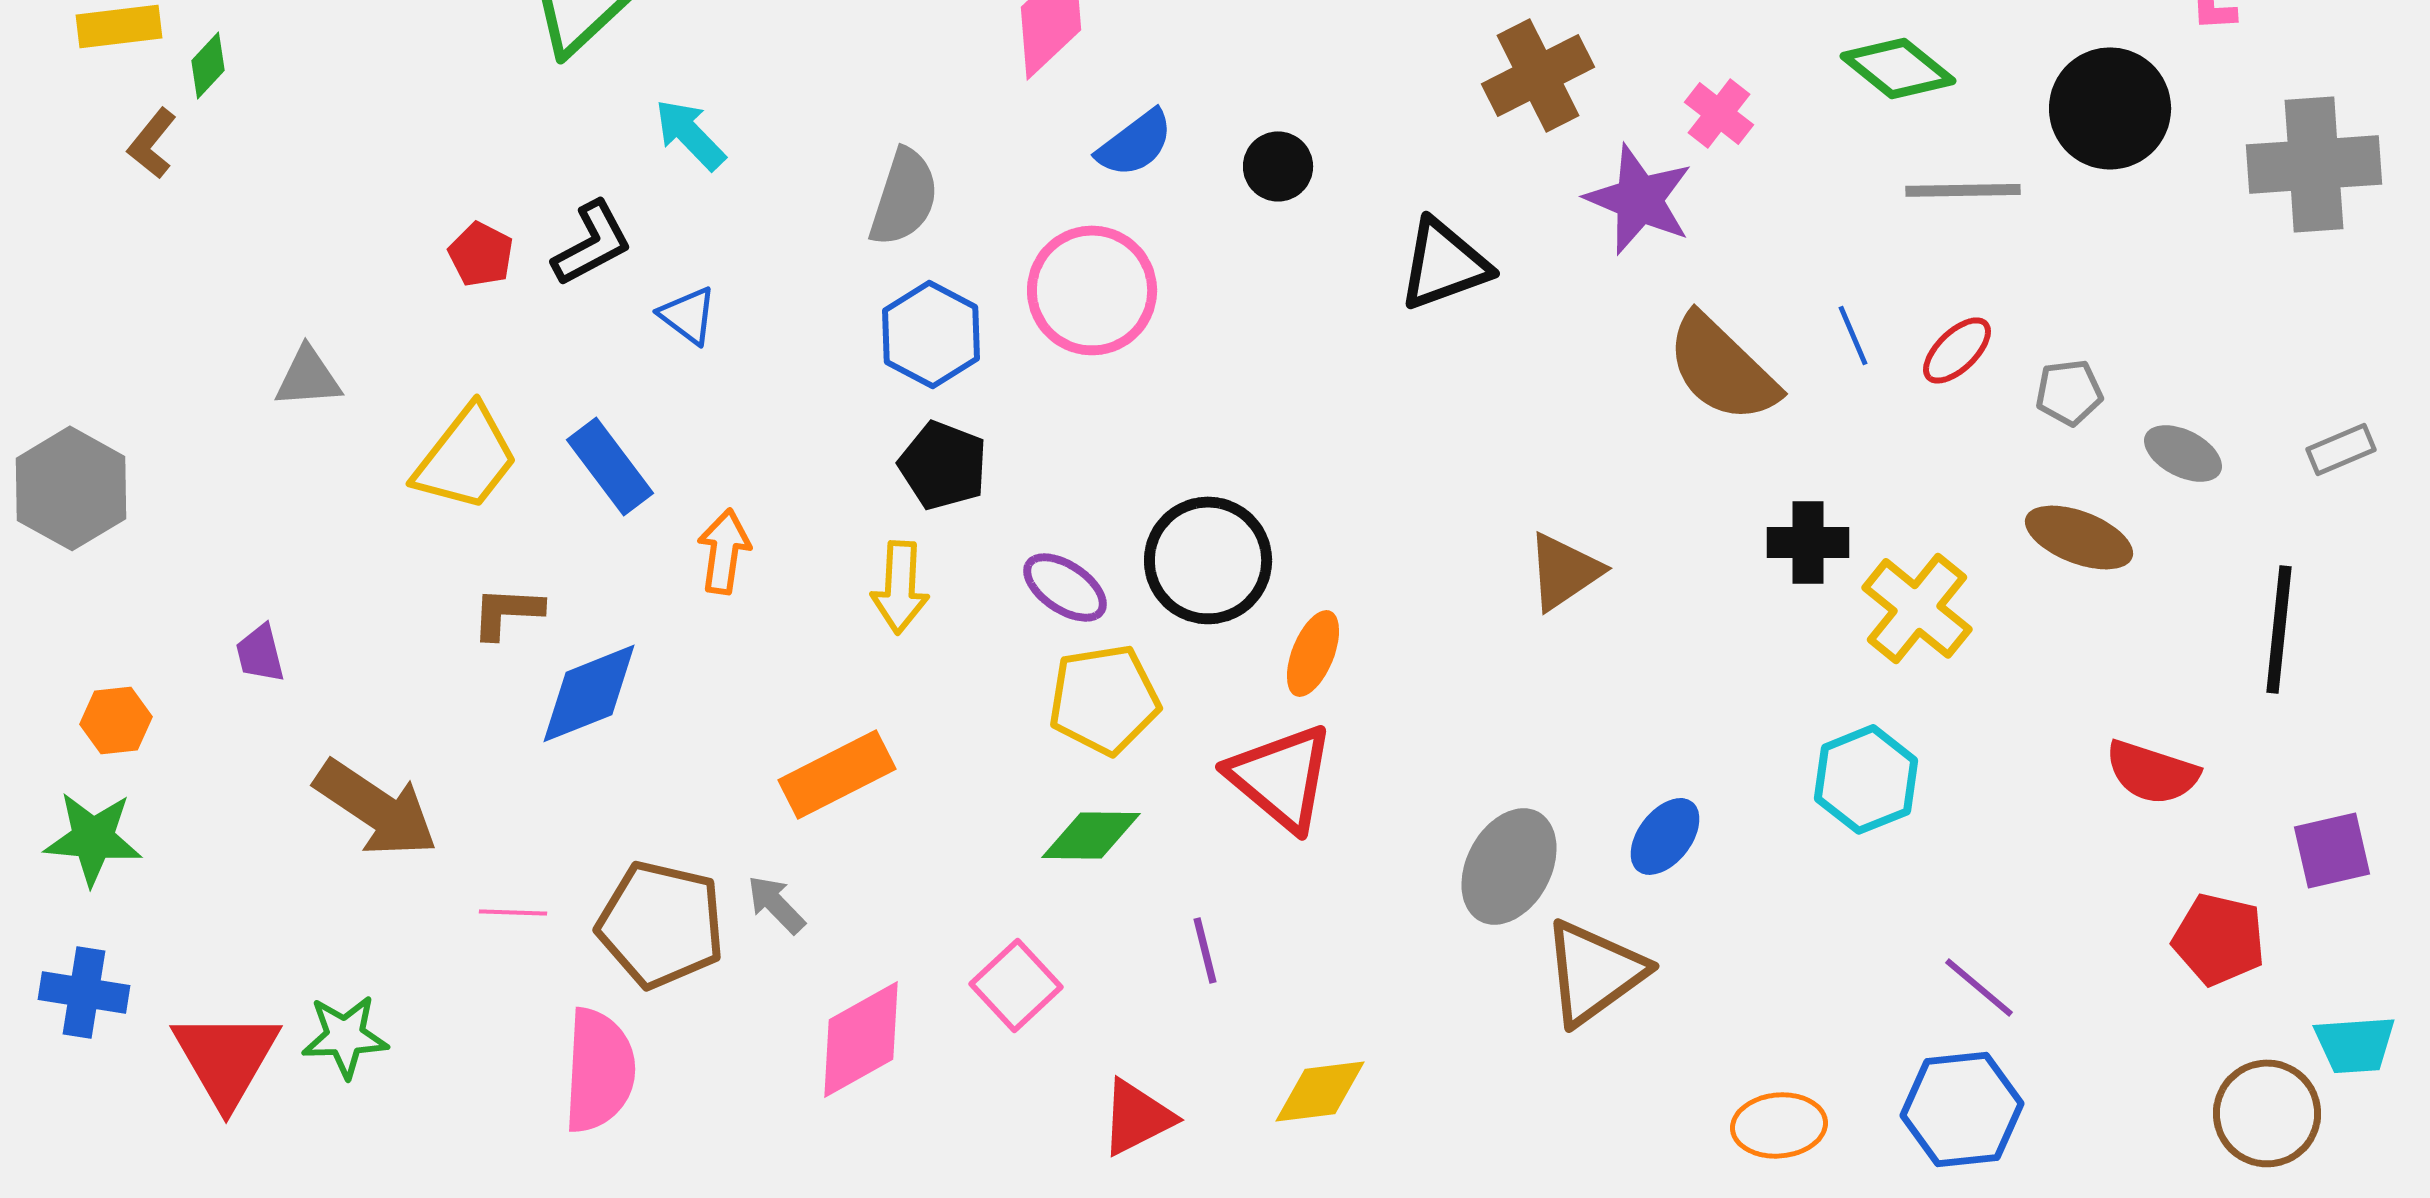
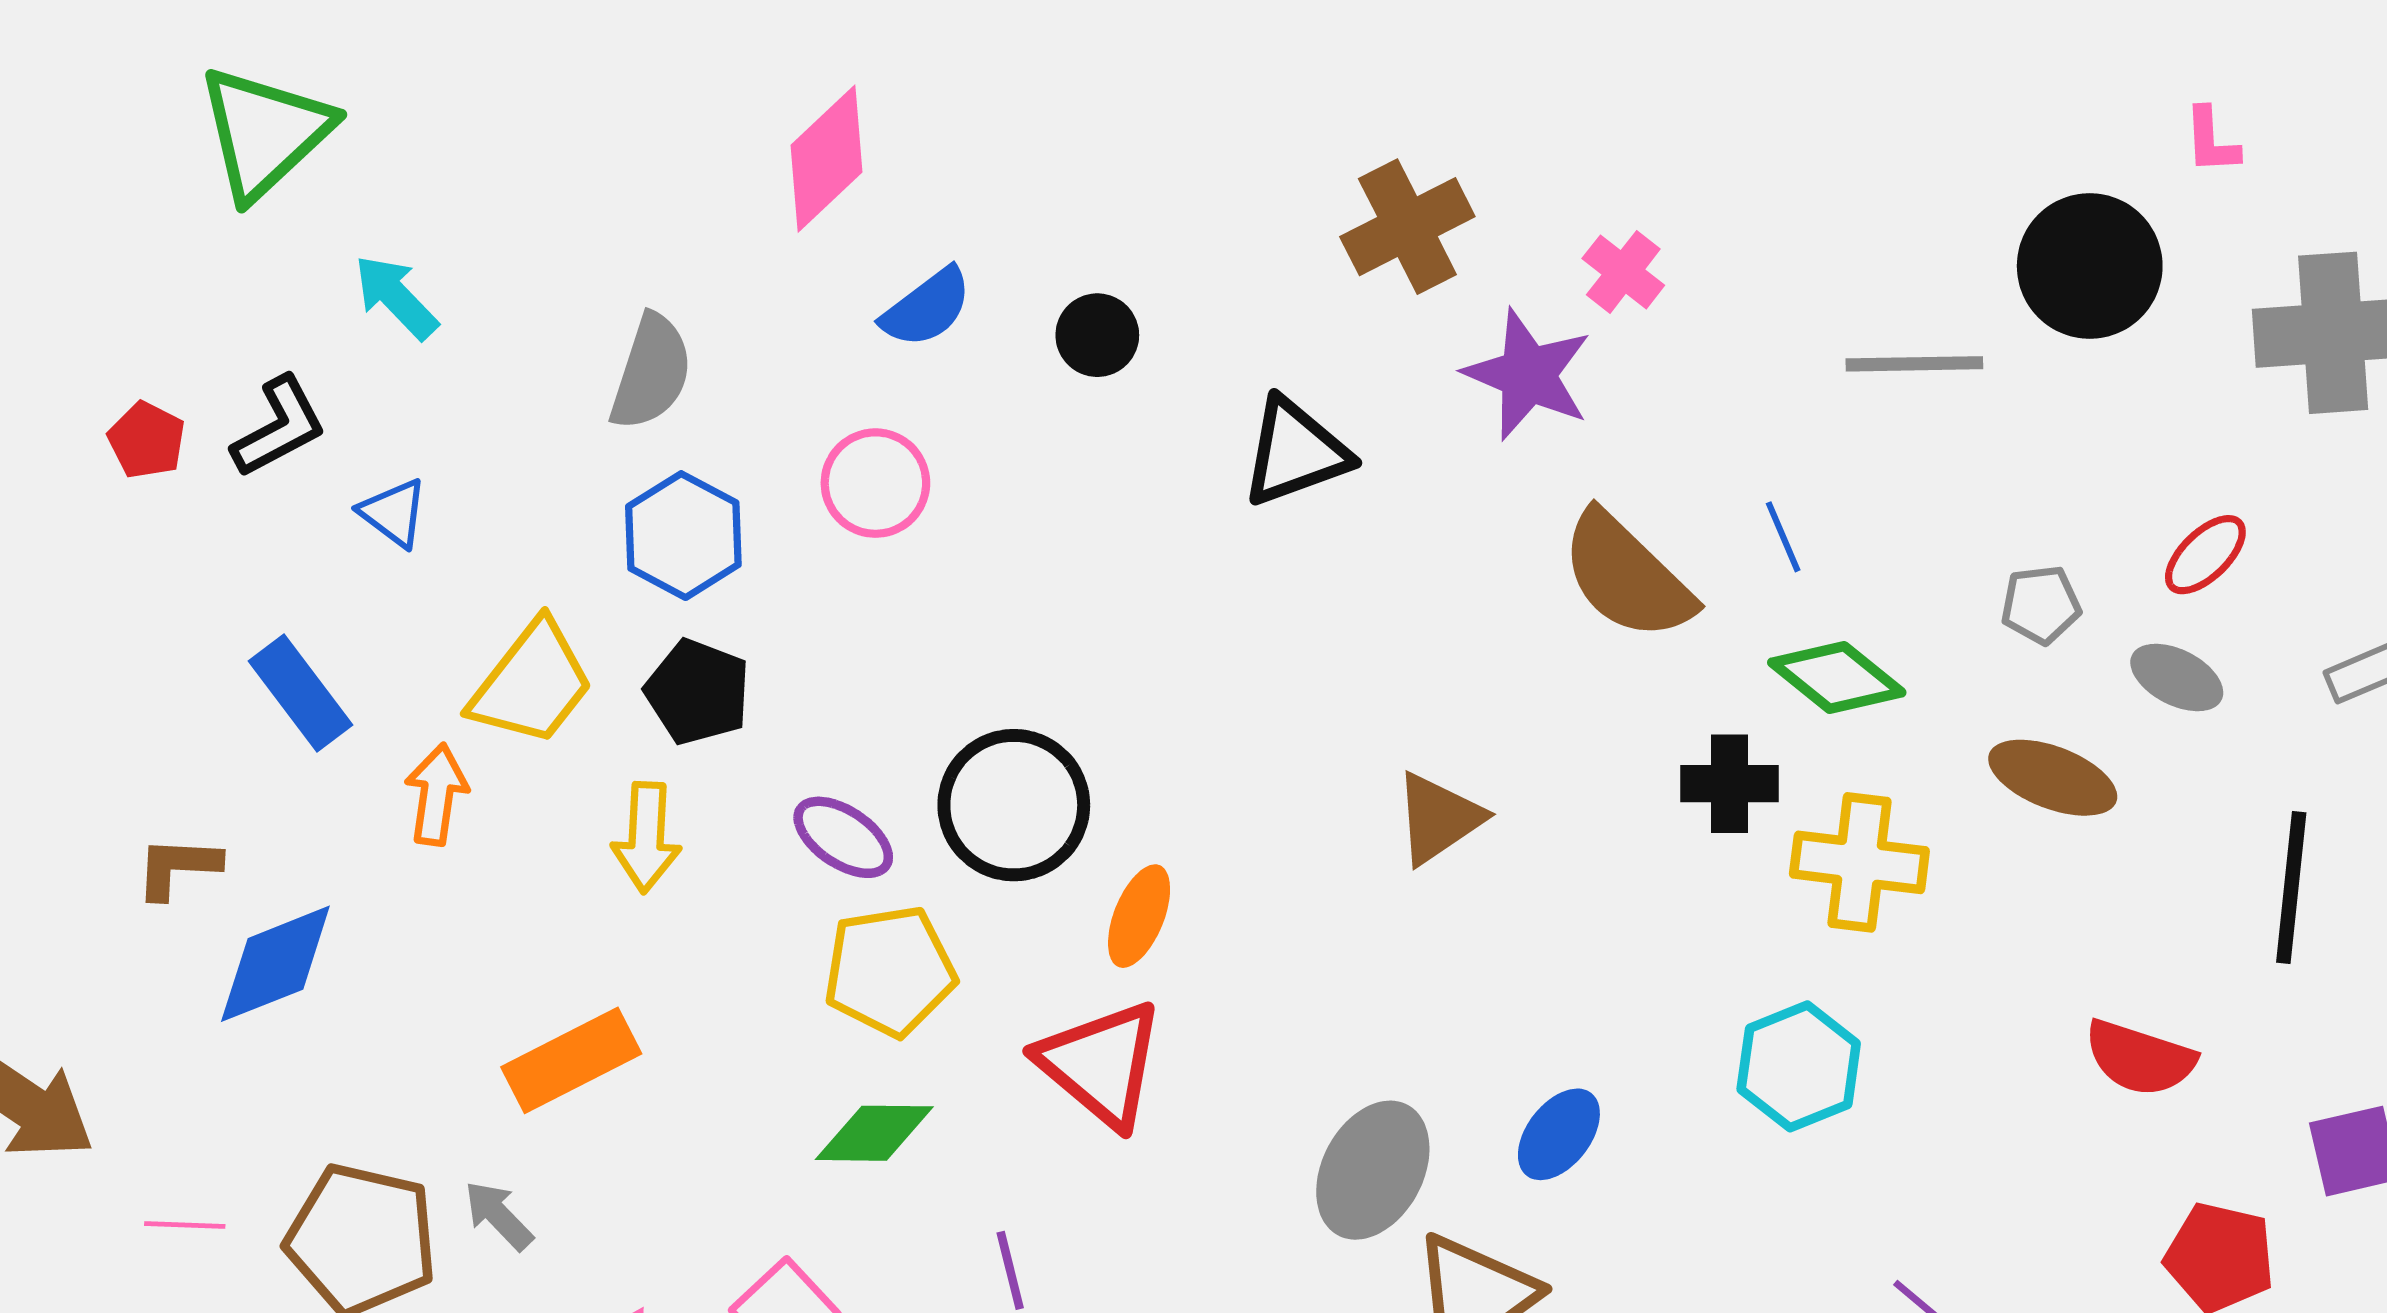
green diamond: (1898, 68) -> (1837, 678), moved
pink circle: (1092, 290) -> (875, 483), size x0.7
red ellipse: (1957, 350) -> (2205, 555), moved
yellow trapezoid: (466, 458) -> (532, 683), moved
yellow cross: (1917, 608) -> (1859, 862), turned -32

